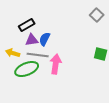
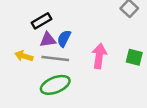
pink arrow: (56, 64) -> (99, 56), moved
green ellipse: (27, 69) -> (55, 85), moved

